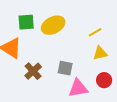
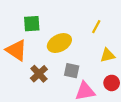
yellow ellipse: (53, 25) -> (59, 43), moved
yellow line: (95, 32) -> (96, 27), moved, turned -32

